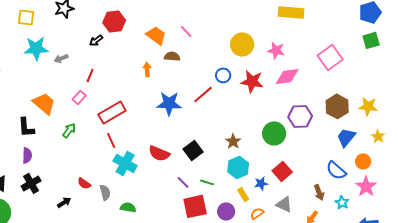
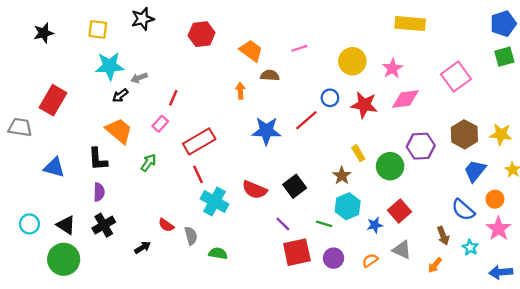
pink line: (186, 31) -> (299, 48), moved, turned -64
black arrow: (96, 40) -> (120, 95), moved
pink star: (276, 50) -> (392, 68), turned 30
green line: (207, 182) -> (324, 224), moved
yellow rectangle: (243, 194) -> (358, 153), moved

